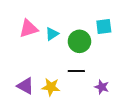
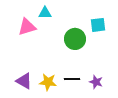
cyan triangle: (52, 34) -> (45, 13), moved, turned 32
black line: (76, 71) -> (72, 79), moved

